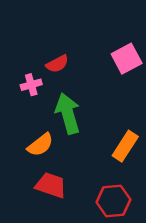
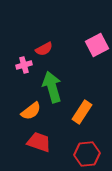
orange rectangle: (125, 146) -> (82, 112), moved

